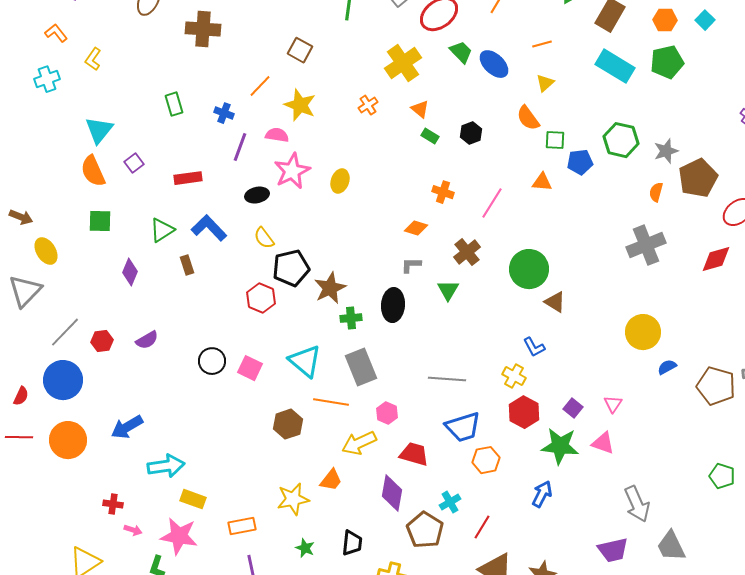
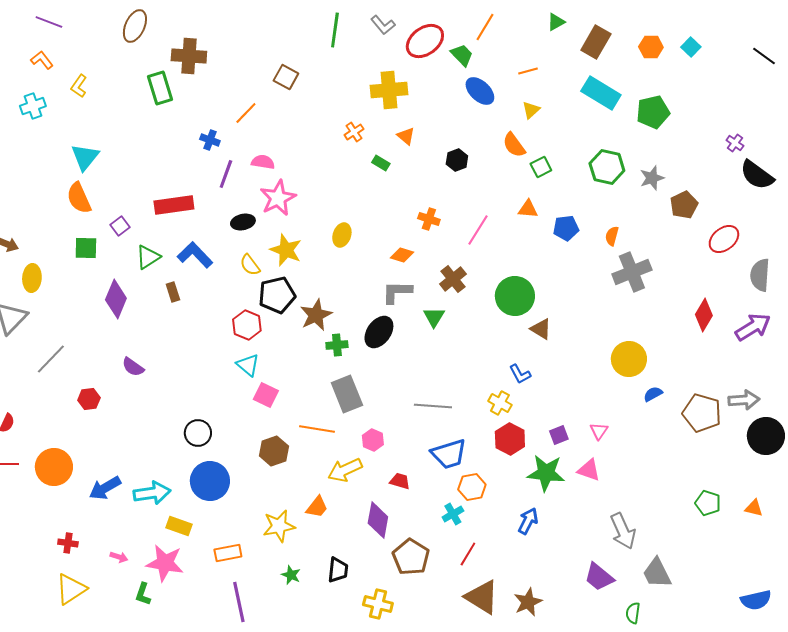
green trapezoid: (461, 52) -> (462, 55), moved
green pentagon: (667, 62) -> (653, 112), moved
yellow cross: (403, 63) -> (389, 90), turned 30
green rectangle: (174, 104) -> (160, 88), moved, size x1.4
yellow star: (300, 105) -> (286, 250), moved
green rectangle: (430, 136) -> (381, 163), moved
green square: (555, 140) -> (541, 167), turned -30
blue pentagon: (580, 162) -> (566, 228), moved
purple square: (134, 163) -> (120, 226), moved
red rectangle: (188, 178) -> (174, 205), size x1.4
brown pentagon: (698, 178) -> (684, 205), size x0.7
yellow ellipse: (340, 181) -> (342, 235), moved
orange semicircle: (656, 192) -> (612, 236), moved
yellow ellipse: (46, 251) -> (32, 278), turned 36
red diamond: (716, 259) -> (704, 315), moved, turned -44
gray L-shape: (411, 265) -> (397, 292), size x1.5
purple diamond: (130, 272) -> (116, 299), size x1.4
black ellipse: (393, 305) -> (379, 332), turned 32
purple semicircle: (147, 340) -> (133, 367), turned 65
red hexagon: (102, 341) -> (89, 399), moved
black circle: (212, 361) -> (198, 433), moved
cyan triangle: (305, 361) -> (248, 365), moved, size x0.7
pink square: (250, 368) -> (266, 395), moved
blue circle: (63, 380) -> (210, 481), moved
purple square: (573, 408) -> (559, 435), turned 30
blue arrow: (127, 427) -> (105, 488), moved
red trapezoid: (414, 454) -> (400, 481), size x0.7
cyan cross: (450, 502) -> (453, 514), moved
red cross: (113, 504) -> (68, 543), moved
purple trapezoid: (613, 550) -> (599, 577), turned 52

